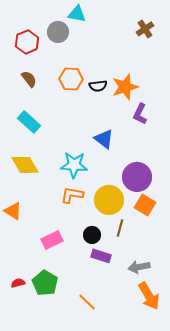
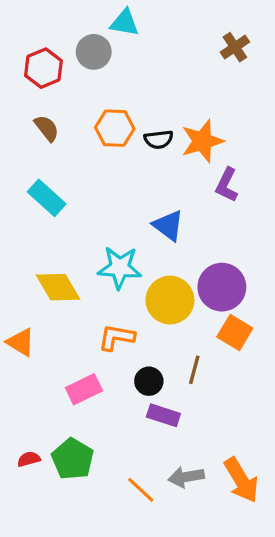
yellow diamond: (25, 165) -> (58, 287), moved
orange L-shape: (72, 195) -> (116, 337), moved
yellow circle: (109, 200) -> (170, 300), moved
gray arrow: (139, 267) -> (186, 477), moved

